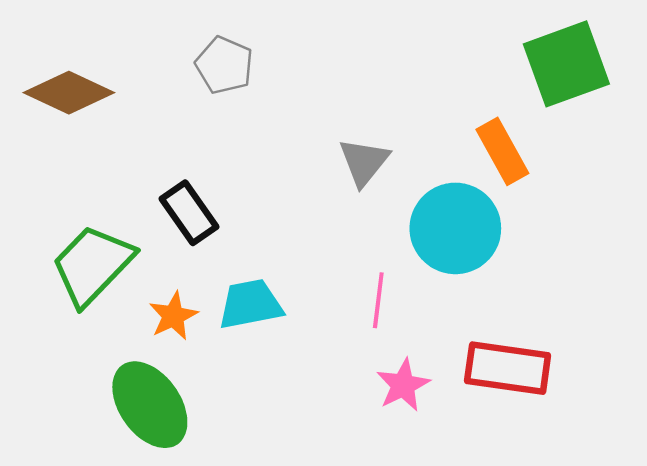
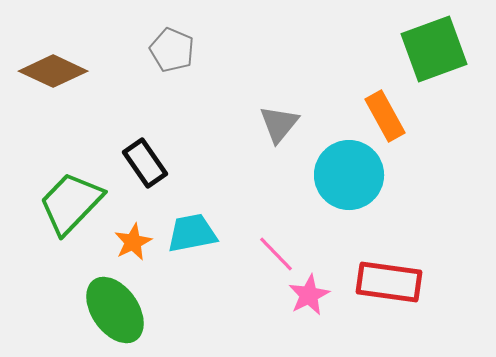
pink line: (378, 300) -> (276, 254), moved, turned -51

